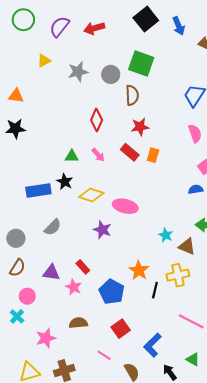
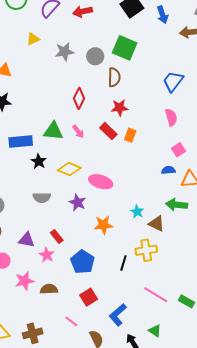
green triangle: (72, 156) -> (53, 131), size x1.5
black star: (65, 182) -> (39, 161), moved
blue rectangle: (38, 190) -> (21, 141), moved
gray semicircle: (53, 227) -> (42, 198), moved, turned 42
orange star: (139, 270) -> (103, 225), moved, turned 30
pink star: (46, 338) -> (24, 281), moved

